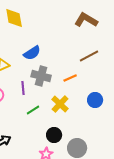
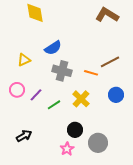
brown line: (89, 56) -> (110, 62), moved
orange line: (70, 78) -> (91, 73), turned 40
purple line: (23, 88) -> (36, 95), moved, turned 48

